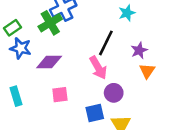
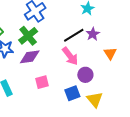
green cross: (50, 23) -> (28, 36), moved
black line: (106, 43) -> (74, 35), turned 40
purple star: (139, 50) -> (93, 34), moved

